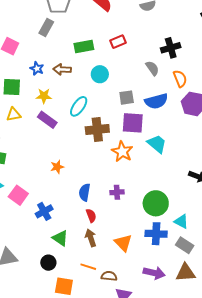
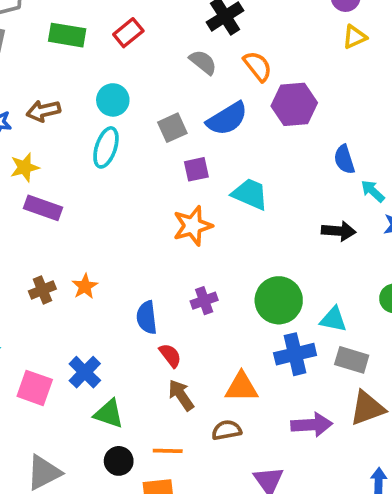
green rectangle: (84, 46) -> (67, 35), moved, turned 36
cyan ellipse: (79, 106) -> (106, 147), moved
purple square: (133, 123) -> (196, 169), size x0.6
brown cross: (97, 130) -> (42, 290), moved, size x0.6
orange star: (122, 152) -> (193, 226), turned -30
pink square: (18, 195) -> (35, 388), moved
green triangle: (60, 238) -> (109, 414), moved
orange triangle: (123, 243) -> (242, 387), turned -30
orange line: (88, 267) -> (168, 451), moved
brown semicircle: (109, 276) -> (227, 430), moved

